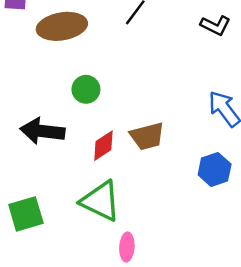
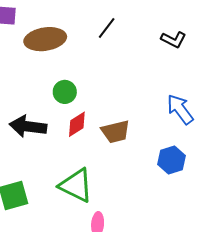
red diamond: (103, 146) -> (77, 124), moved

